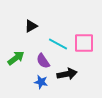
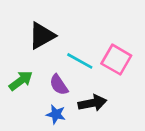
black triangle: (31, 26) -> (42, 36), size x1.5
pink square: (84, 43) -> (116, 60), turned 30

